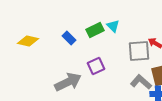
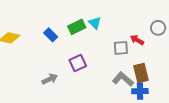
gray square: (139, 51) -> (121, 48), size x0.7
gray arrow: (68, 82) -> (50, 79), size x0.6

